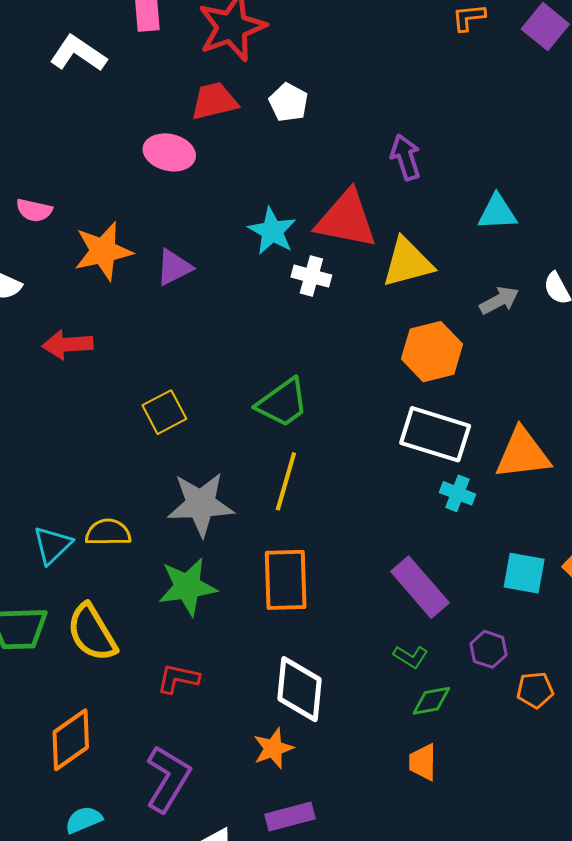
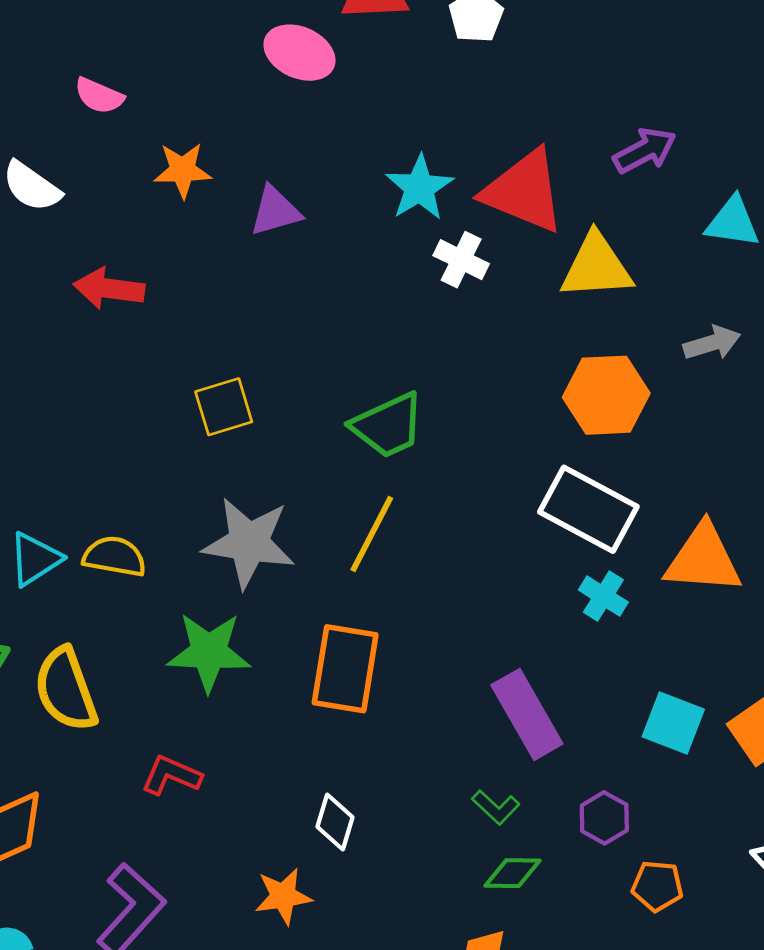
purple arrow: (406, 157) -> (645, 150), moved, turned 69
orange star: (103, 251) -> (183, 170), size x0.7
white diamond: (300, 689) -> (335, 822), size x0.6

